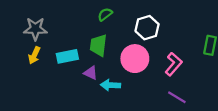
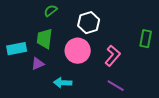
purple triangle: (91, 73) -> (38, 64), turned -48
cyan arrow: (111, 85) -> (63, 83), moved

